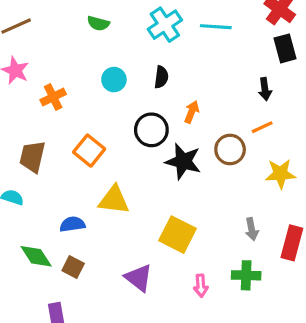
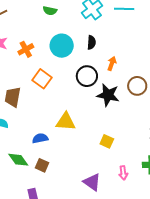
cyan circle: (114, 80) -> (62, 46), size x1.5
orange cross: (53, 97) -> (26, 49), moved
orange square: (89, 151) -> (42, 79), moved
yellow square: (177, 235) -> (107, 141), size x0.6
purple triangle: (139, 278) -> (92, 182), moved

